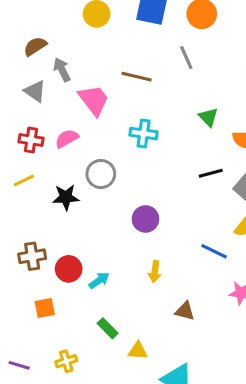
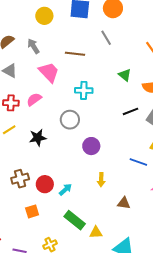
gray arrow: (62, 70) -> (33, 46), moved
gray circle: (101, 174) -> (70, 120), moved
green rectangle: (108, 328) -> (75, 220), size x1.5

